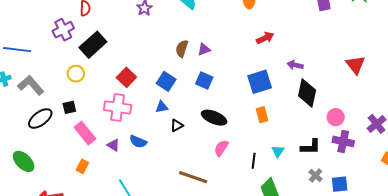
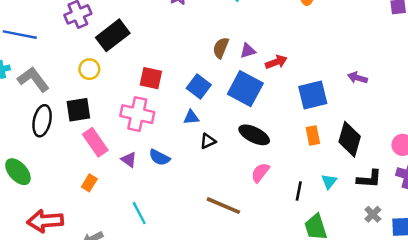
red arrow: (265, 38) -> (276, 62), moved
red square: (126, 77) -> (151, 78), turned -36
blue square: (204, 80) -> (245, 89), size x1.6
black diamond: (307, 93) -> (350, 139), moved
black square: (69, 107) -> (78, 110), size x1.5
black ellipse: (40, 118) -> (42, 121), turned -45

